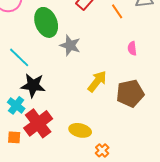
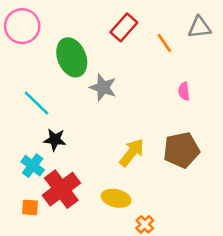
yellow arrow: (97, 81) -> (132, 153), moved
black star: (33, 85) -> (55, 140), size x0.7

